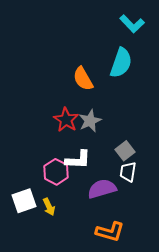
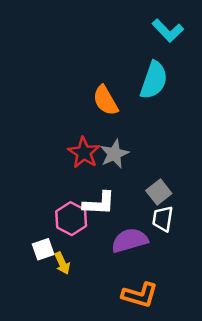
white square: (24, 201) -> (43, 249), moved, size x0.7

